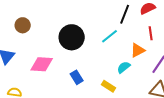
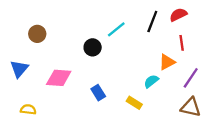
cyan line: (110, 36) -> (116, 29), moved
black circle: (72, 37) -> (93, 47), size x0.6

